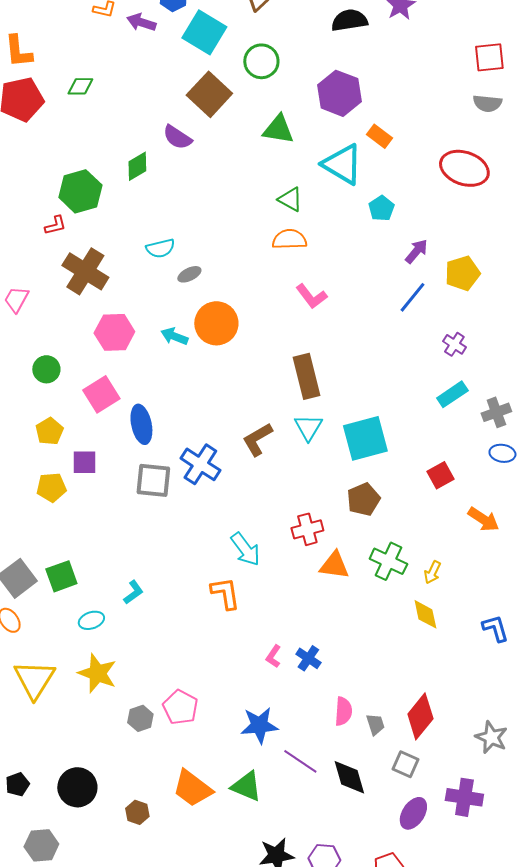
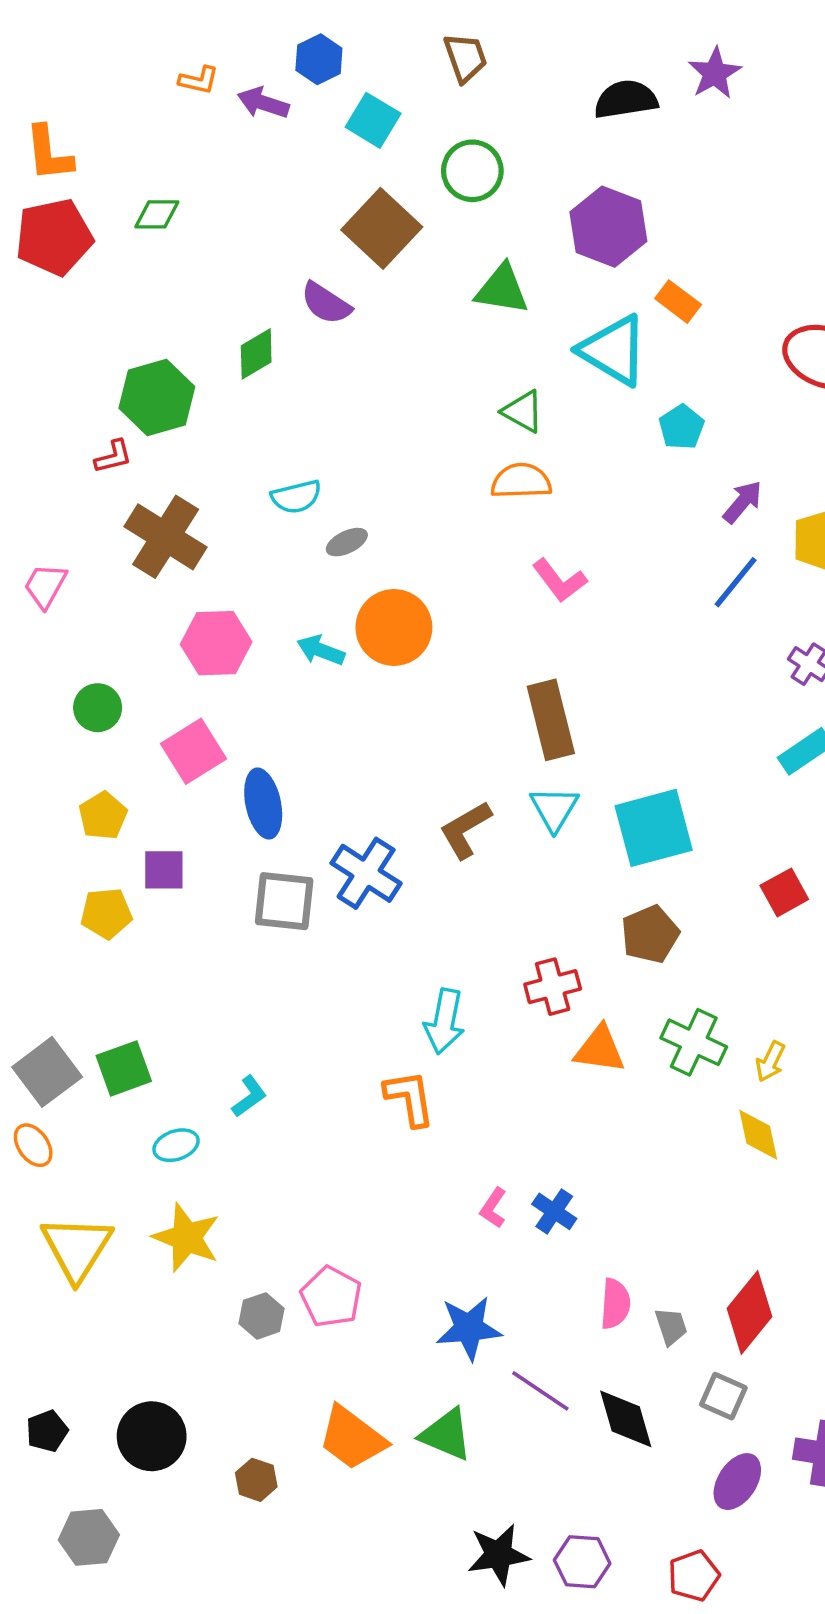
cyan square: (204, 32) -> (373, 120), size x0.7
cyan arrow: (245, 549) -> (444, 1021), turned 48

